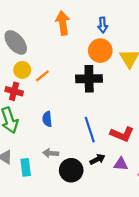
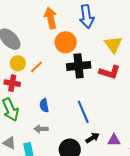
blue arrow: (103, 25) -> (87, 17), size x1.6
orange circle: (100, 51) -> (66, 42), moved
red L-shape: (122, 134) -> (110, 72), moved
gray arrow: (51, 153) -> (41, 129), moved

